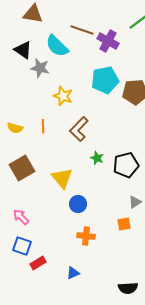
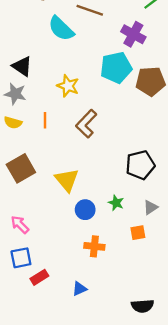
purple cross: (108, 41) -> (133, 34), moved
black triangle: (23, 50) -> (22, 66), moved
gray star: (40, 68) -> (15, 94), moved
green star: (97, 158) -> (116, 203), moved
blue square: (22, 246) -> (21, 258), turned -30

